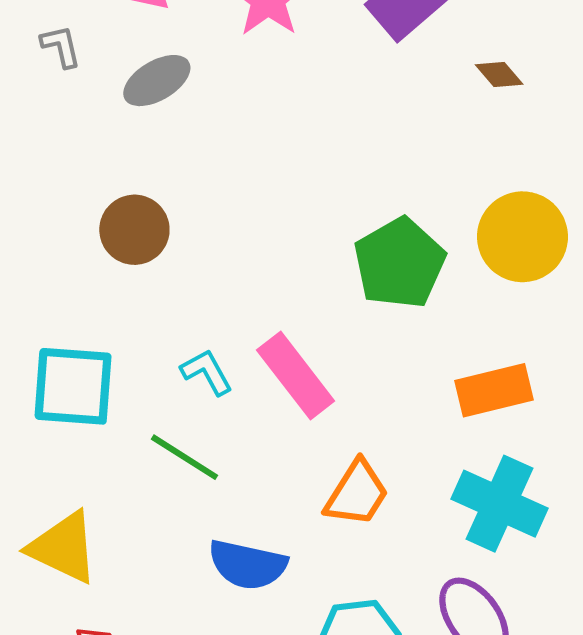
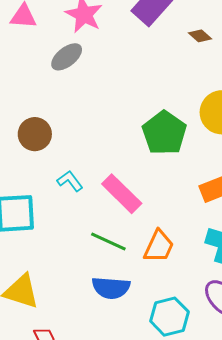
gray ellipse: (157, 81) -> (67, 57), moved
cyan L-shape: (207, 372) -> (70, 181), moved
green line: (185, 457) -> (108, 242), moved

